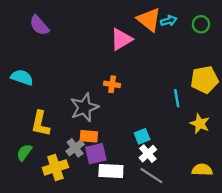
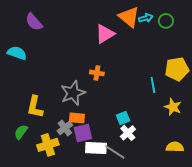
green circle: (201, 24) -> (166, 21), moved
cyan semicircle: (22, 77) -> (17, 53), moved
gray line: (151, 176) -> (115, 152), moved

